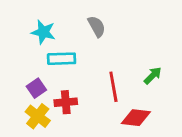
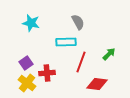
gray semicircle: (97, 26) -> (78, 22), moved
cyan rectangle: (62, 59) -> (66, 42), moved
red line: (113, 87) -> (81, 62), turned 30

